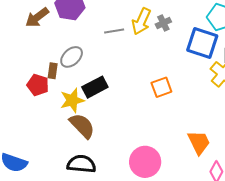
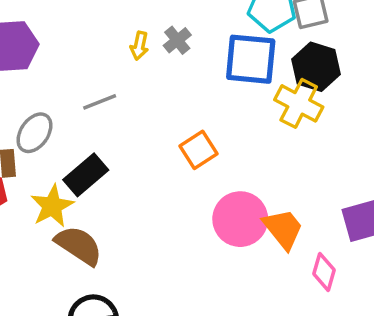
yellow arrow: (141, 21) -> (139, 46), size x0.6
gray line: (114, 31) -> (100, 102), moved
pink circle: (145, 162) -> (240, 219), moved

